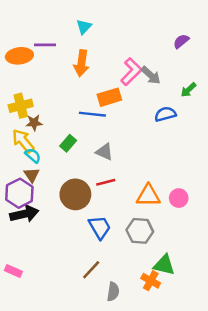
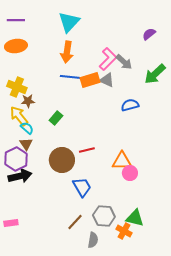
cyan triangle: (84, 27) -> (69, 22), size x1.6
purple line: (45, 45) -> (16, 20), moved
green arrow: (188, 90) -> (155, 74), size x1.6
yellow cross: (21, 106) -> (17, 87), turned 36
blue line: (92, 114) -> (71, 77), moved
blue semicircle: (165, 114) -> (130, 105), moved
gray triangle: (105, 152) -> (107, 80), moved
pink circle: (179, 198) -> (130, 173), moved
gray hexagon: (140, 231) -> (104, 216), moved
pink rectangle: (13, 271) -> (11, 223), turned -32

